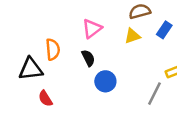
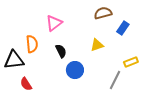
pink triangle: (92, 29) -> (54, 23), moved
yellow triangle: (132, 36) -> (97, 45), moved

